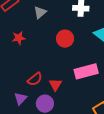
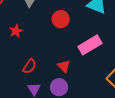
red semicircle: (35, 79) -> (30, 66), moved

